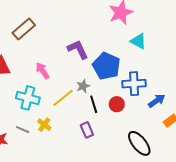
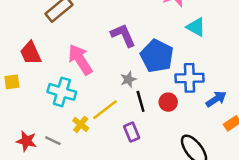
pink arrow: (43, 71) -> (80, 60), size x1.5
yellow line: (63, 98) -> (105, 110), moved
gray line: (23, 130) -> (53, 141), moved

